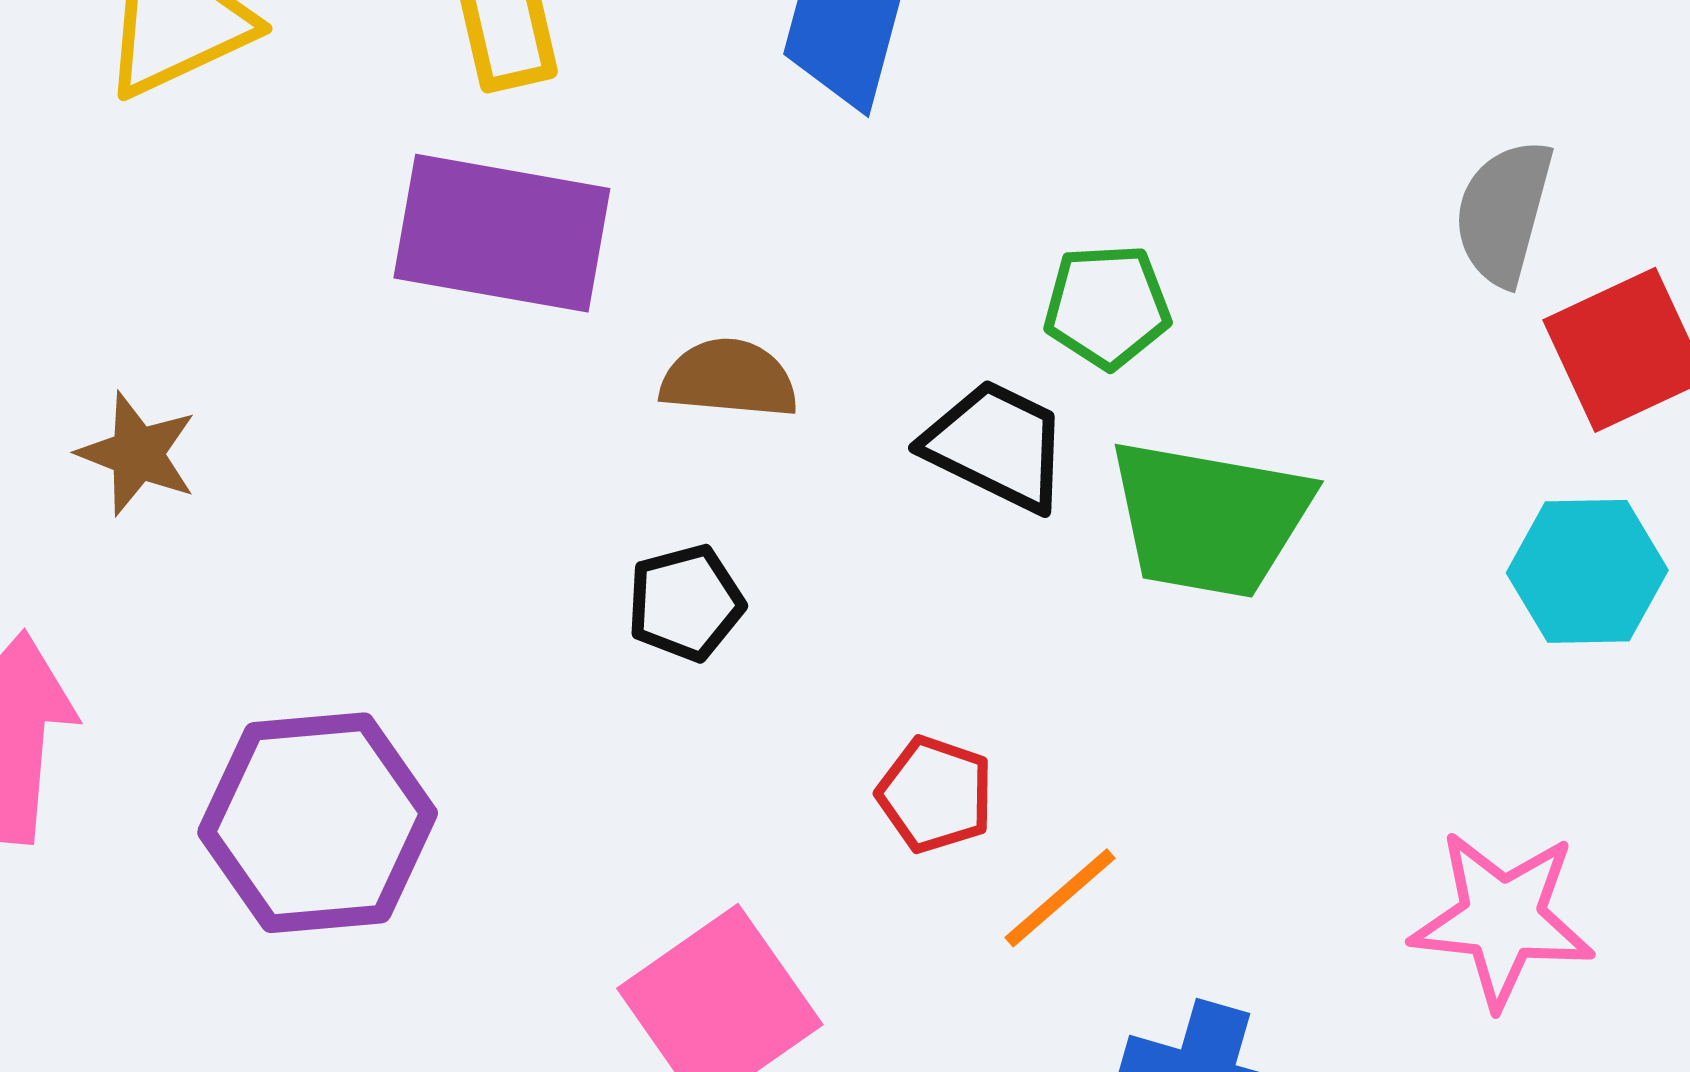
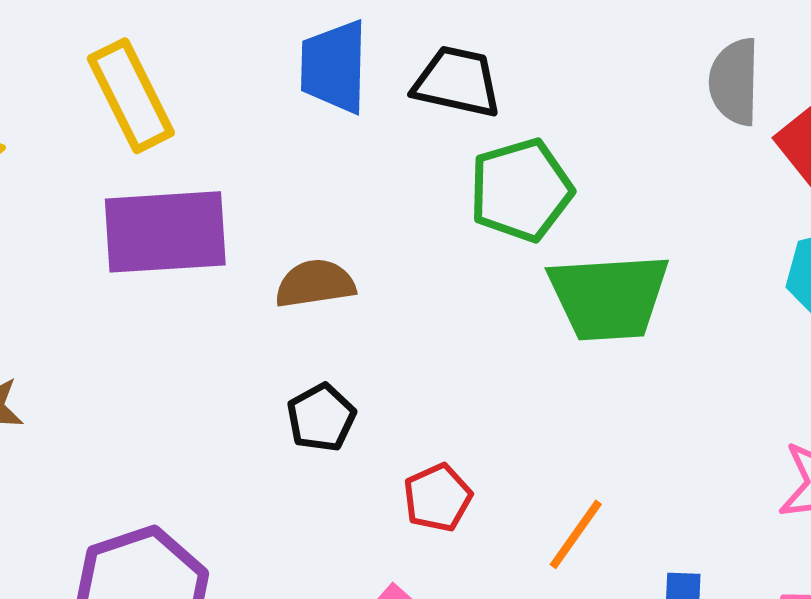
green pentagon: (1107, 306) -> (521, 190), size x1.4
black trapezoid: (996, 445) -> (457, 82), moved
red pentagon: (935, 794) -> (438, 498), moved, turned -30

